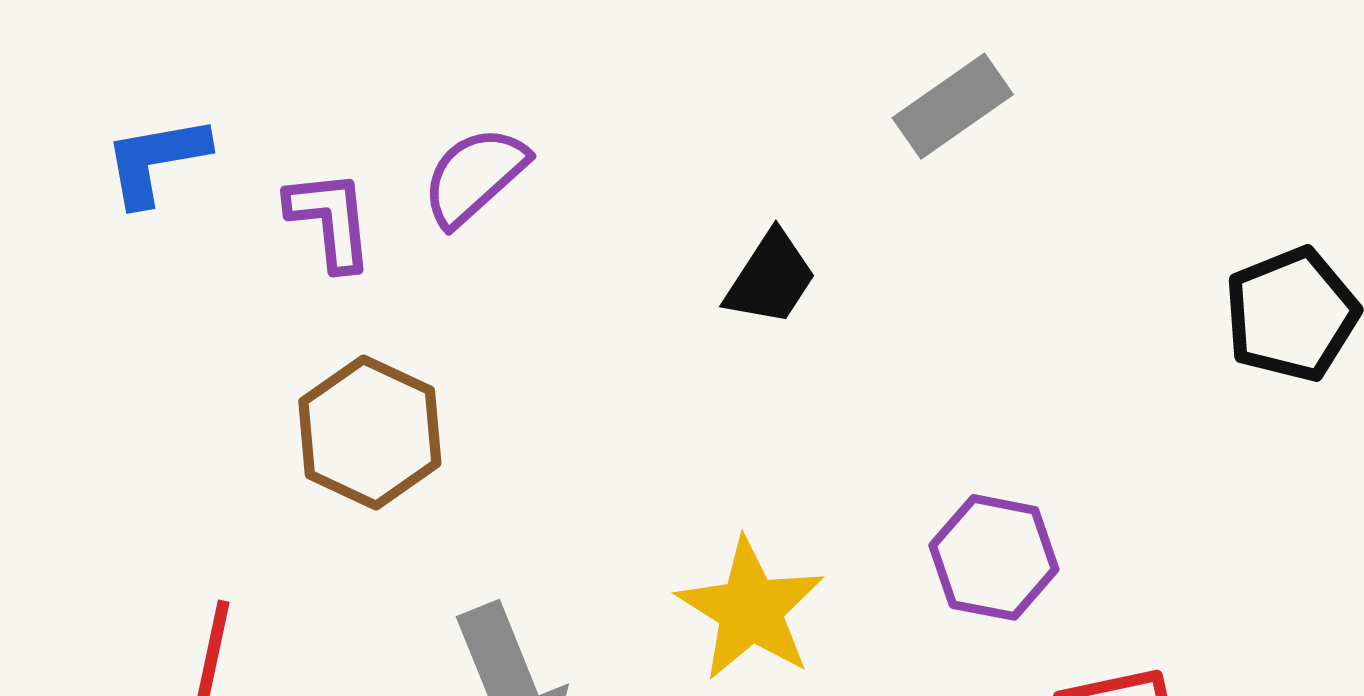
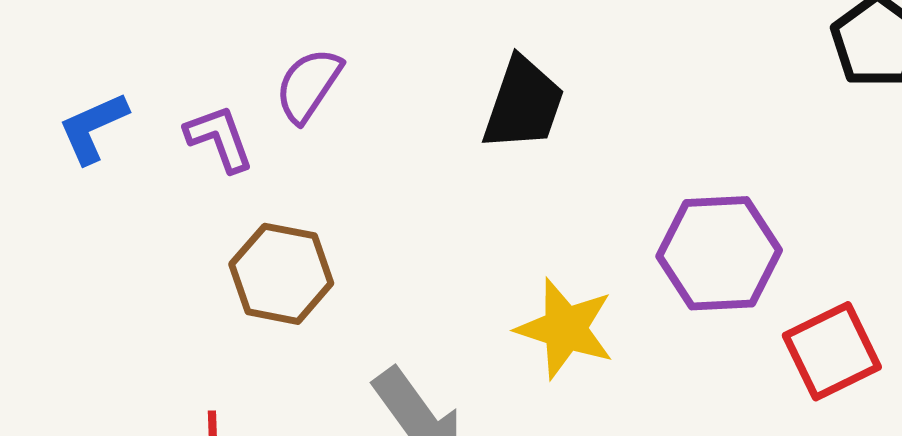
black trapezoid: (771, 278) -> (523, 104), size x1.4
purple hexagon: (994, 557) -> (719, 253), size x1.4

